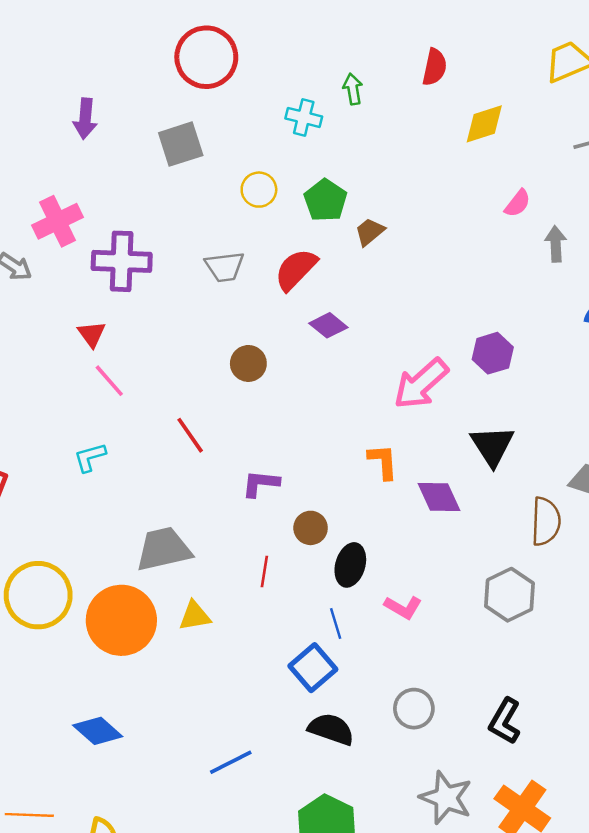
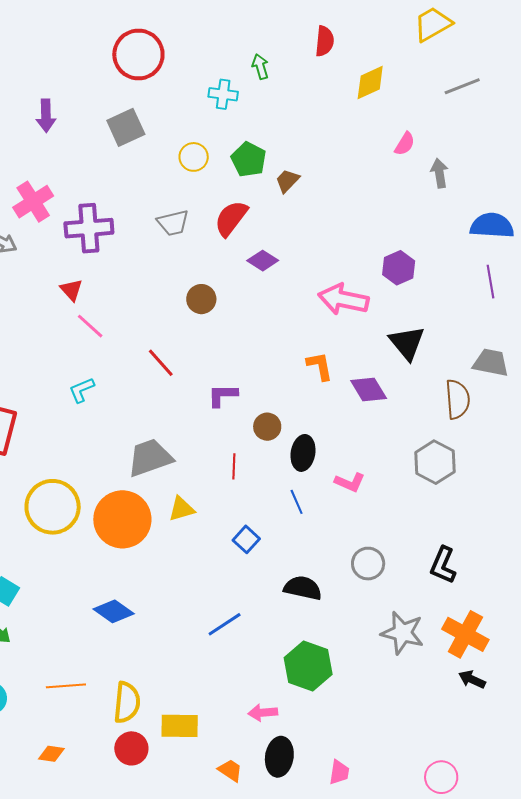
pink arrow: (421, 384) -> (343, 299), turned 60
blue square: (313, 668) -> (246, 539), moved, size x0.7

